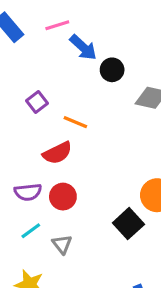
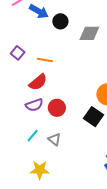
purple semicircle: (28, 192) -> (34, 105), moved
red circle: (63, 197) -> (57, 108), moved

